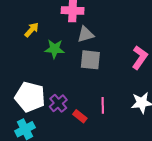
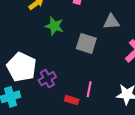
gray triangle: (86, 34) -> (111, 22), moved
red rectangle: (80, 116) -> (72, 100), moved, turned -32

